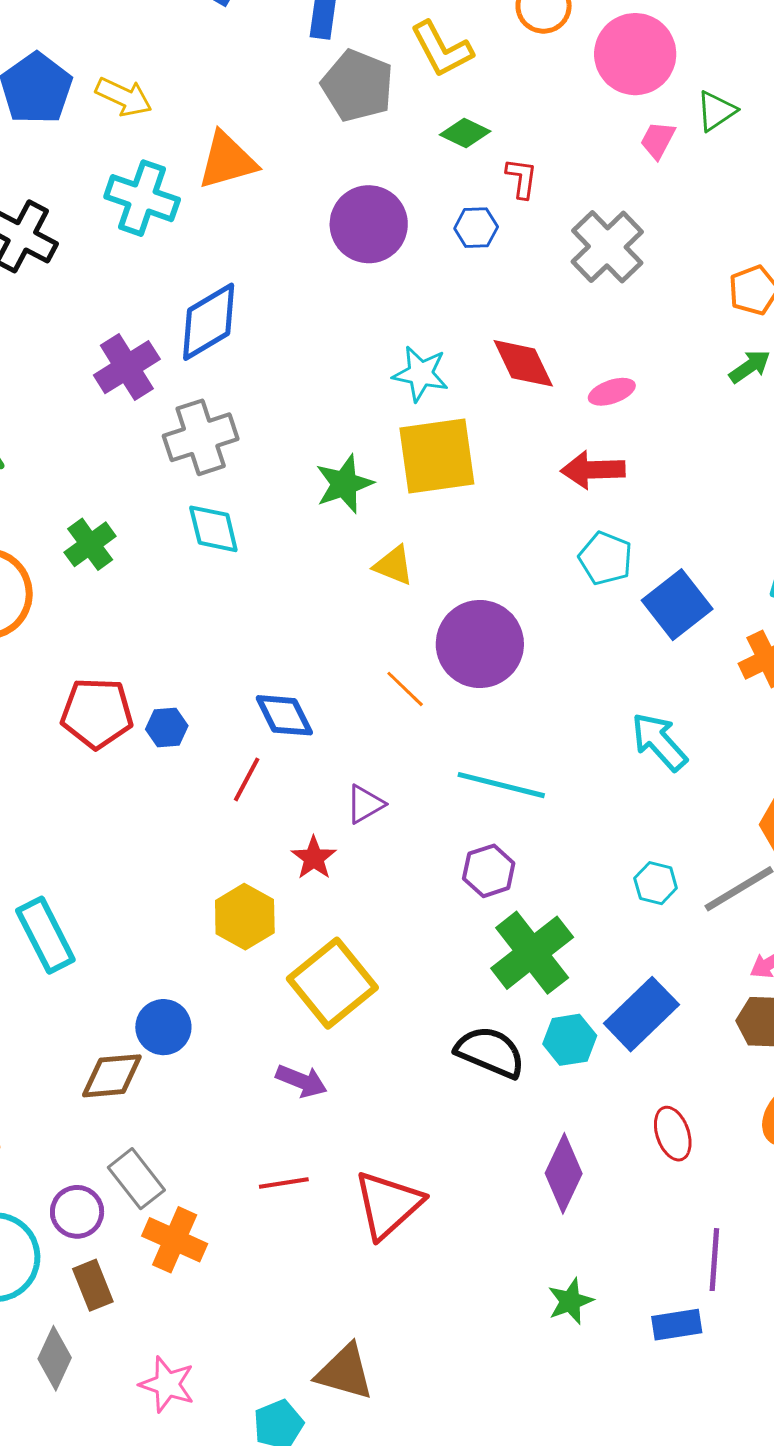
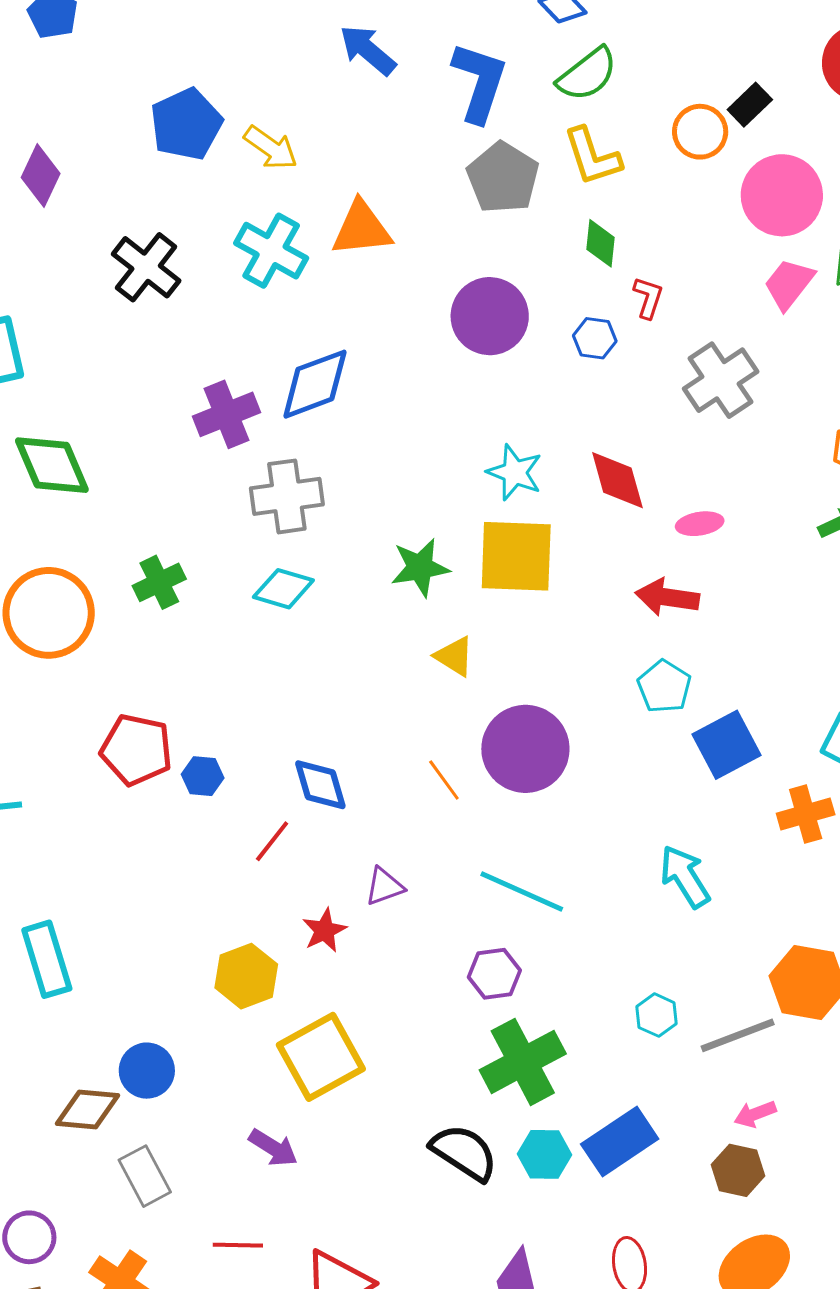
green diamond: (465, 133) -> (601, 243), turned 60
pink trapezoid: (658, 140) -> (789, 284), size x1.4
cyan diamond: (213, 529) -> (283, 589), turned -70
gray rectangle: (136, 1179) -> (145, 1176), moved

